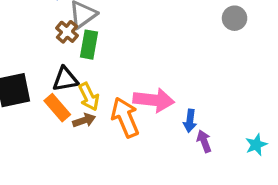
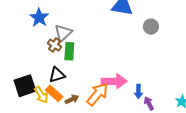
gray circle: (235, 18) -> (151, 27), moved
yellow arrow: (89, 97) -> (41, 95), moved
orange arrow: (125, 117) -> (97, 94), turned 70

